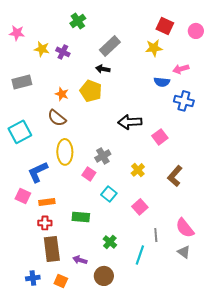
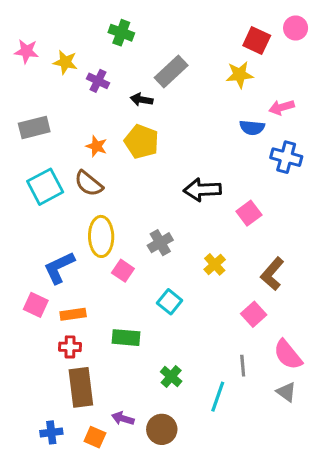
green cross: (78, 21) -> (121, 33), turned -35
pink circle: (196, 31) -> (296, 28), moved
yellow star: (42, 49) -> (65, 62), moved
black arrow: (103, 69) -> (142, 100), moved
cyan square: (20, 132) -> (45, 187), moved
pink square: (89, 174) -> (123, 271), moved
pink square: (140, 207) -> (254, 314), moved
purple arrow: (80, 260) -> (123, 418), moved

